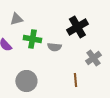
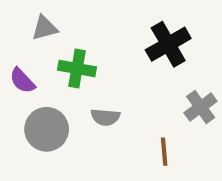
gray semicircle: (54, 47) -> (105, 117), moved
gray circle: (26, 81) -> (47, 129), moved

